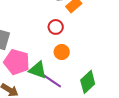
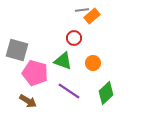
orange circle: (62, 52) -> (93, 63), moved
green triangle: (38, 70) -> (63, 61), moved

